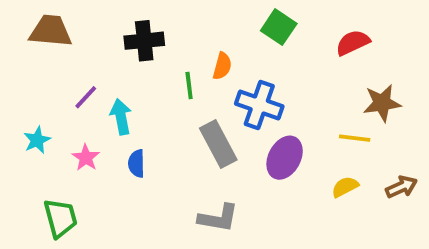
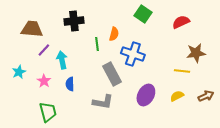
brown trapezoid: (51, 31) -> (32, 29), moved
purple ellipse: (285, 158) -> (146, 95), moved
green trapezoid: (60, 218) -> (48, 112), moved
gray L-shape: (218, 218) -> (103, 102), moved

